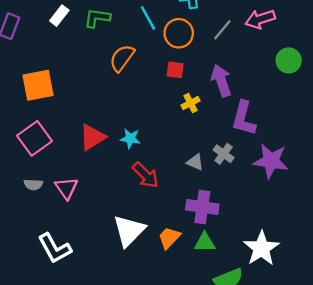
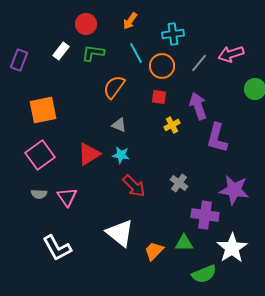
gray cross: (224, 154) -> (179, 183), moved
purple star: (271, 161) -> (234, 190), moved
gray triangle: (195, 162) -> (119, 125), moved
purple cross: (202, 207) -> (205, 215), moved
white triangle: (129, 231) -> (120, 233), turned -36
orange trapezoid: (169, 238) -> (154, 251), moved

